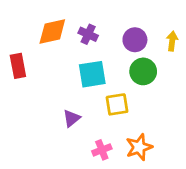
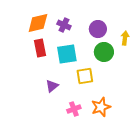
yellow arrow: (172, 41) -> (125, 38), moved
red rectangle: (18, 66) -> (40, 48), moved

